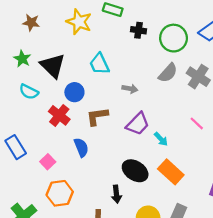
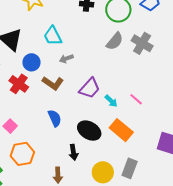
gray arrow: (130, 89) -> (66, 59), moved, turned 152
brown L-shape: (97, 116) -> (53, 83), turned -135
pink line: (197, 123) -> (136, 99), moved
blue semicircle: (81, 147) -> (55, 118), moved

